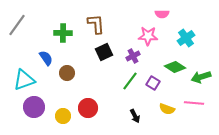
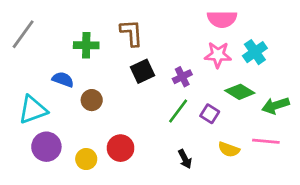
pink semicircle: (162, 14) -> (222, 19), size x1.5
pink star: (148, 36) -> (218, 55), moved
blue semicircle: (46, 58) -> (63, 79), turned -35

